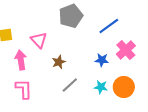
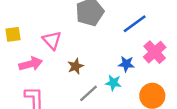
pink arrow: (21, 60) -> (31, 64), turned 84
cyan star: (101, 87) -> (113, 83), moved

